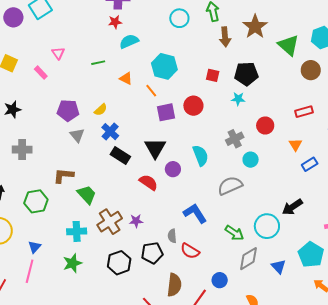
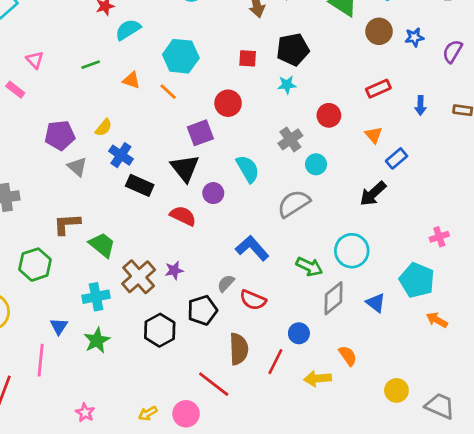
purple square: (166, 112) -> (200, 133), moved
black arrow: (292, 207) -> (373, 194), moved
gray semicircle: (172, 236) -> (226, 283), turned 56
blue triangle: (35, 247) -> (59, 326), moved

